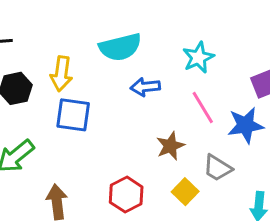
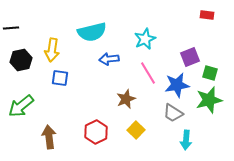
blue square: (73, 115) -> (60, 78), size x0.7
gray trapezoid: (218, 168) -> (173, 113), moved

